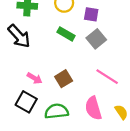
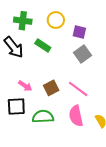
green rectangle: (66, 34) -> (43, 45), moved
pink line: (107, 77) -> (78, 89), moved
black square: (26, 102) -> (16, 106), turned -36

